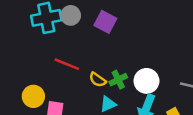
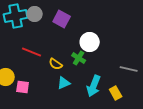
green cross: (118, 80) -> (79, 58), moved, turned -32
white circle: (146, 81) -> (90, 42), moved

